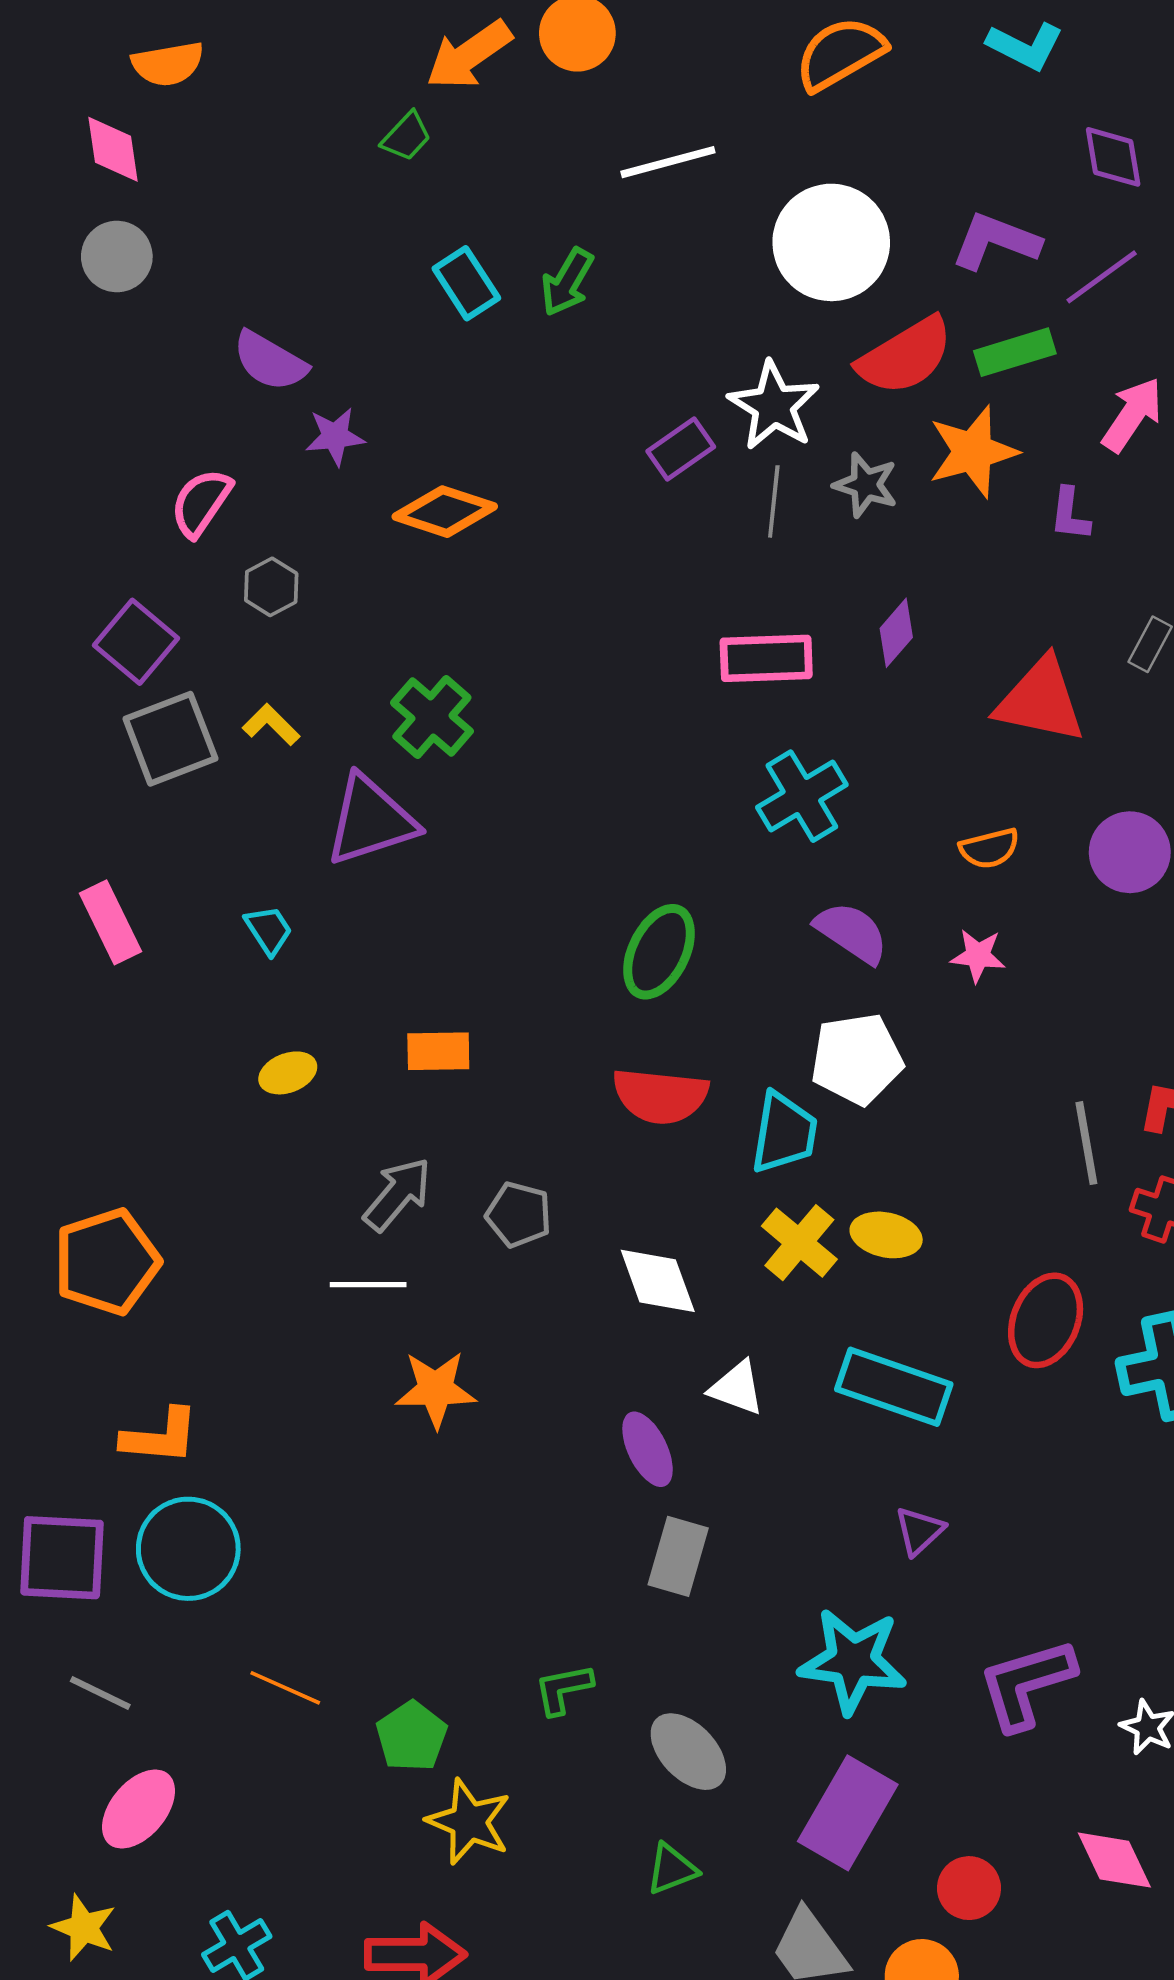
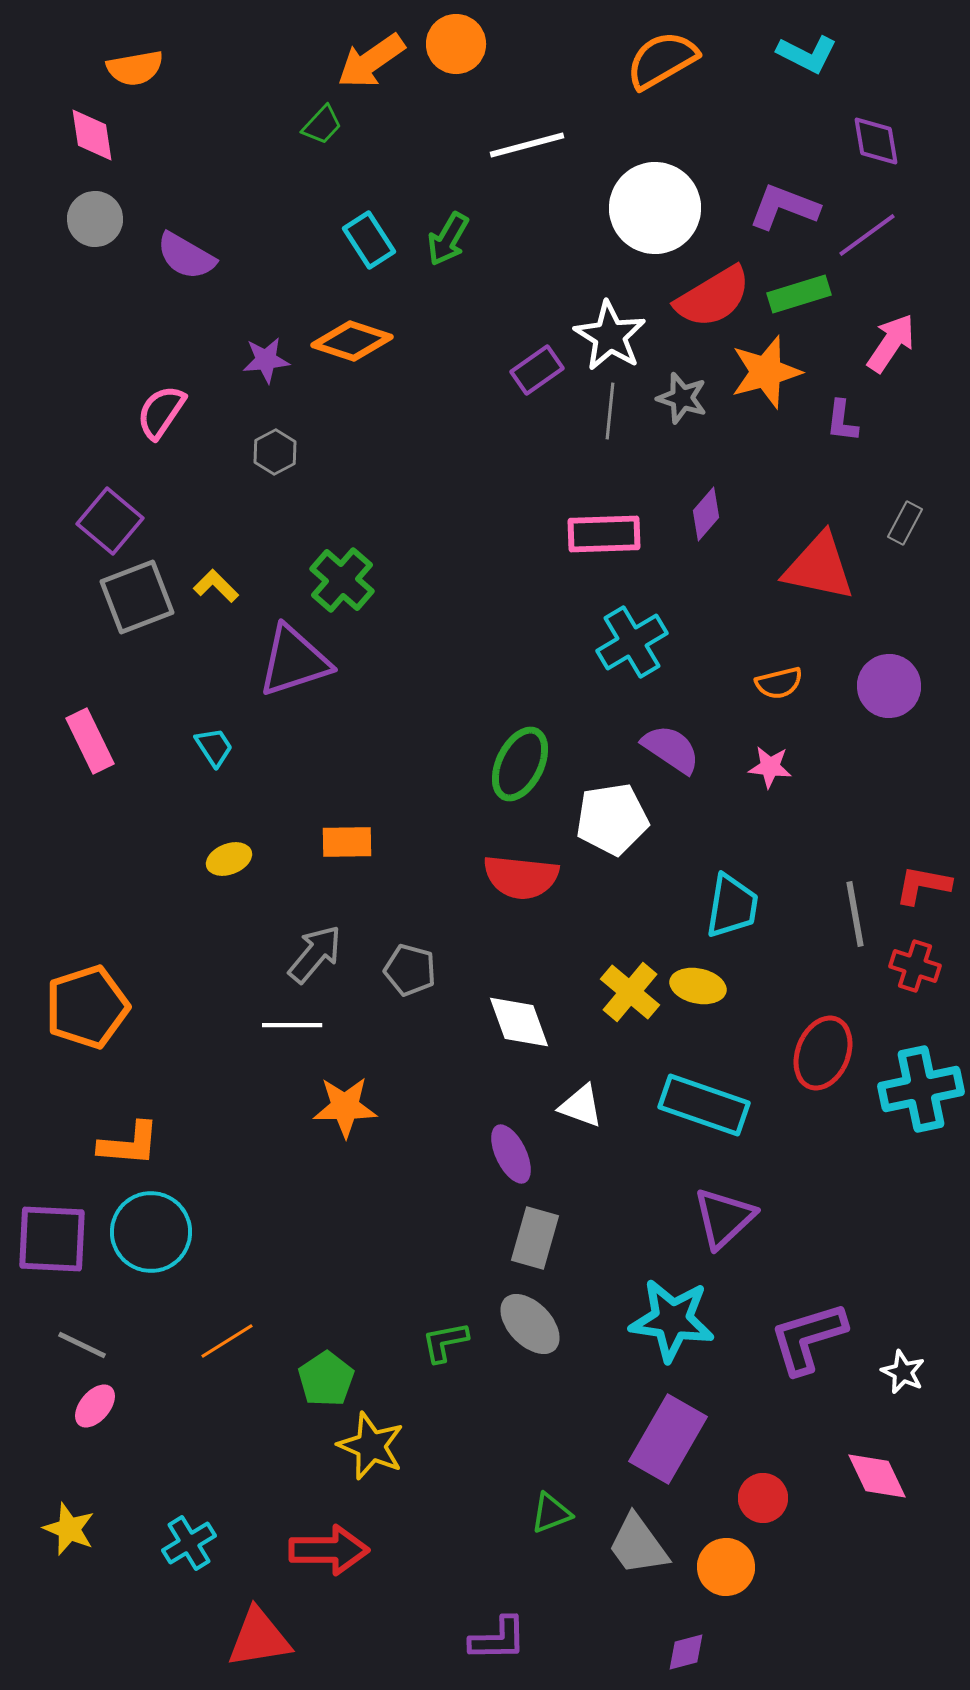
purple semicircle: (270, 361) -> (186, 256), moved
orange diamond: (445, 512) -> (352, 341), moved
gray hexagon: (271, 587) -> (275, 452), moved
white pentagon: (857, 1059) -> (612, 819), moved
cyan trapezoid: (784, 1133) -> (732, 906), moved
purple triangle: (919, 1531) -> (724, 1218), size x1.6
orange line: (285, 1688) -> (227, 1341), turned -56
gray ellipse: (688, 1752) -> (530, 1324), moved
pink ellipse: (139, 1809) -> (95, 1406), moved, size x0.7
green triangle: (672, 1869) -> (551, 1513), moved

